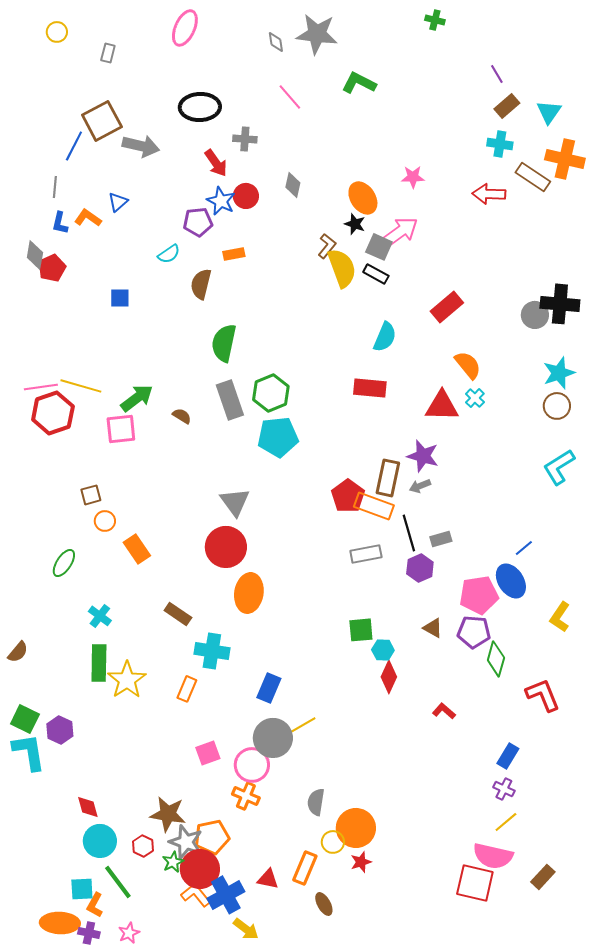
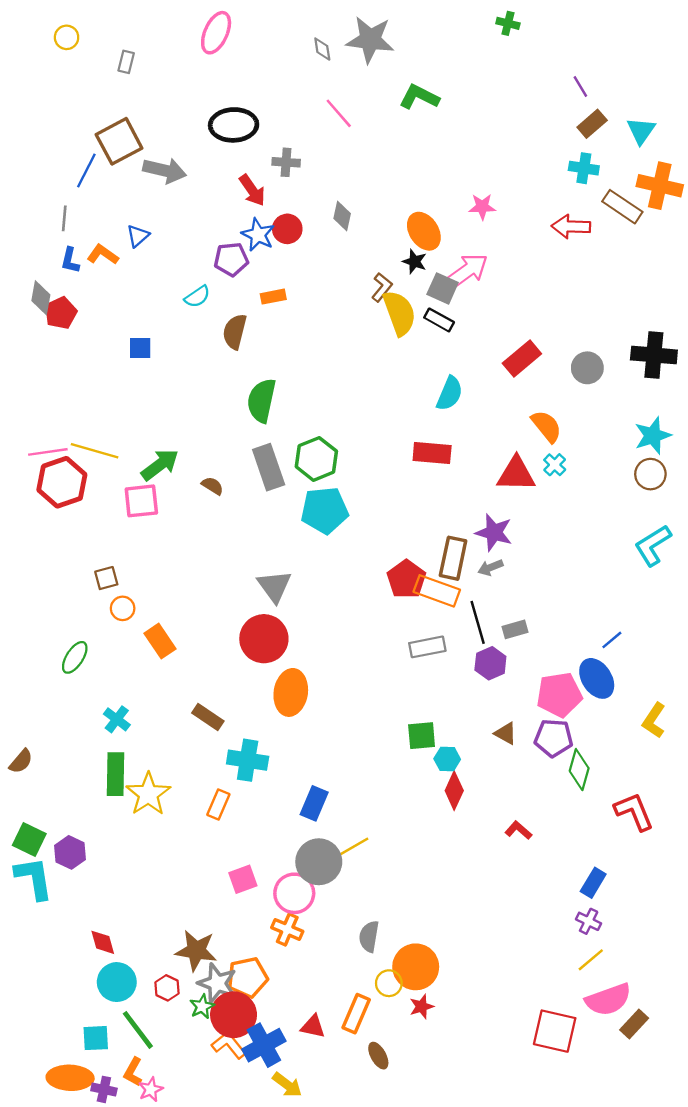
gray circle: (535, 315) -> (587, 368), moved
pink semicircle: (493, 856) -> (608, 1000), moved, turned -33
orange L-shape: (95, 905) -> (133, 1072), moved

